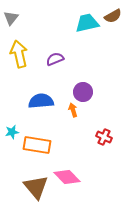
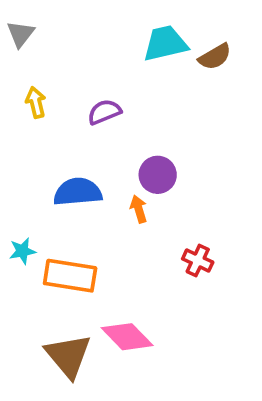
brown semicircle: (113, 16) -> (215, 57), moved
yellow arrow: (19, 54) -> (36, 102), size x0.6

